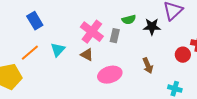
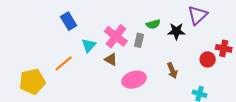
blue rectangle: (35, 21) -> (69, 21), moved
cyan triangle: (58, 50) -> (89, 45), moved
orange line: (30, 53) -> (63, 63), moved

